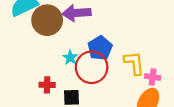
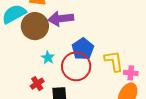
cyan star: (70, 57) -> (48, 58), moved
red cross: (47, 85) -> (37, 84), turned -32

